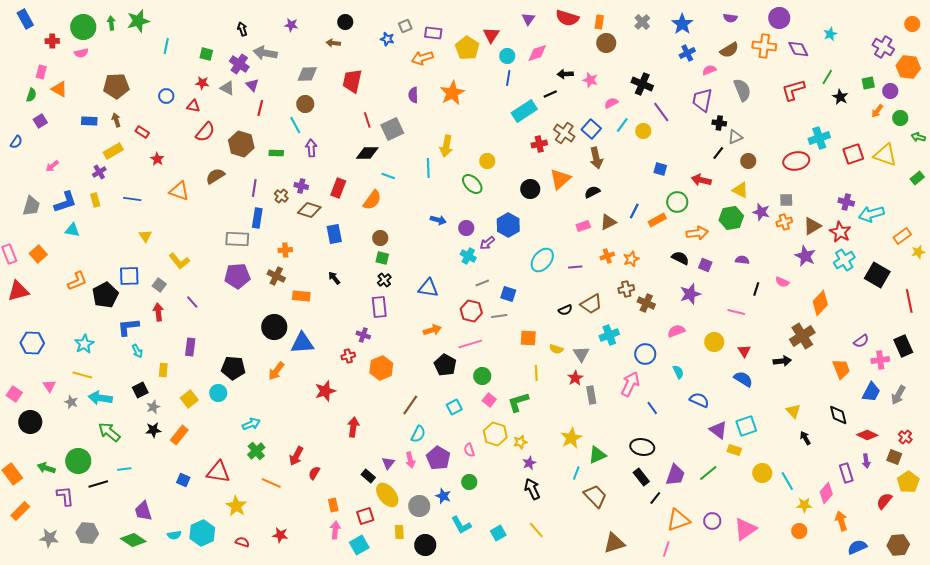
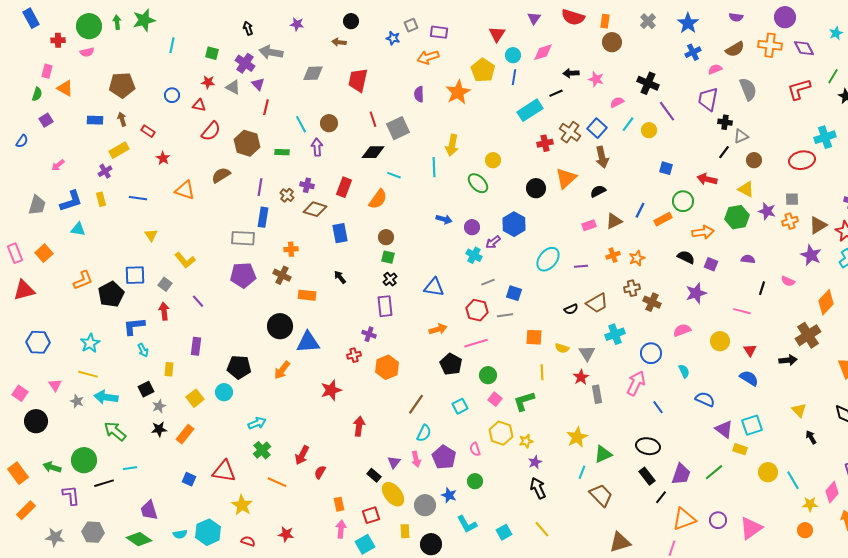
yellow pentagon: (467, 48) -> (483, 70), moved
brown circle: (305, 104) -> (329, 123), moved

